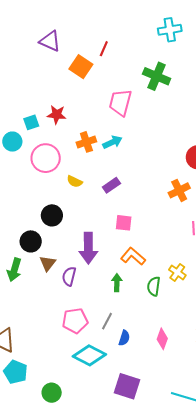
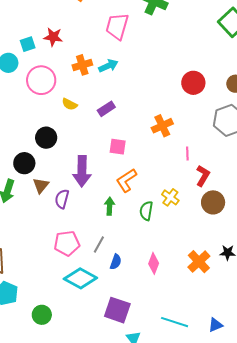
orange cross: (179, 190) -> (162, 126), moved
orange L-shape: (133, 256) -> (126, 180), turned -75

